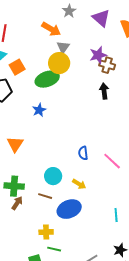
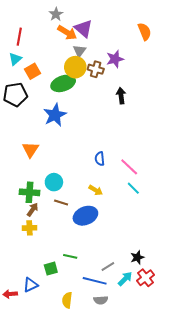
gray star: (69, 11) -> (56, 14), moved
purple triangle: (101, 18) -> (83, 28), moved
brown cross: (107, 65) -> (96, 69), moved
blue star: (39, 110) -> (55, 115), size x1.6
cyan circle: (53, 176) -> (54, 182), moved
cyan line: (116, 215) -> (133, 188), moved, turned -40
yellow cross: (46, 232) -> (30, 228), moved

